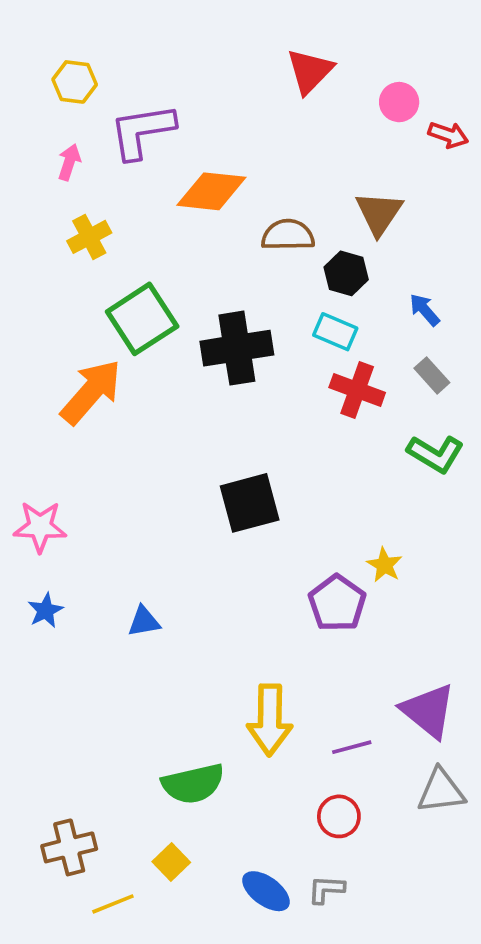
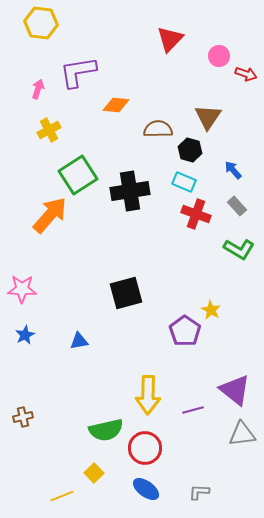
yellow hexagon: (75, 82) -> (41, 23), moved, size x1.4
orange diamond: (211, 191) -> (116, 105), size x0.7
black square: (250, 503) -> (126, 293), moved
red circle: (339, 816) -> (145, 448), moved, size x1.4
brown cross: (69, 847) -> (23, 417), moved, size x0.7
gray L-shape: (326, 889) -> (199, 492), moved

